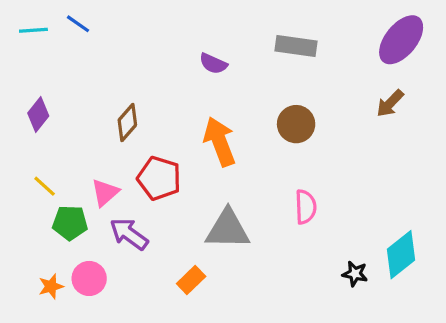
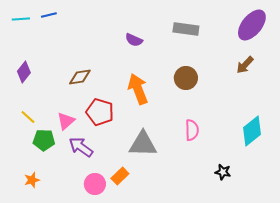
blue line: (78, 24) -> (49, 15), turned -49
brown diamond: (127, 123) -> (80, 77), turned 40
cyan diamond: (401, 255) -> (252, 131), moved
pink circle: (89, 278) -> (95, 184), moved

